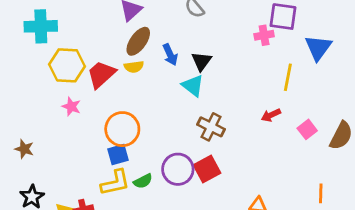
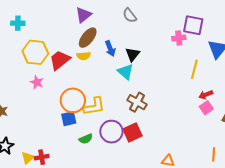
cyan cross: (41, 26) -> (18, 23), size x0.6
red arrow: (271, 115) -> (206, 95), moved
yellow L-shape: (115, 183) -> (94, 106), moved

